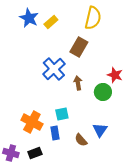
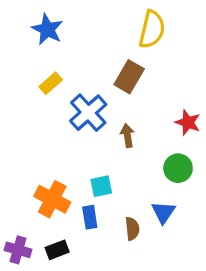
yellow rectangle: (51, 22) -> (51, 83), moved
green circle: (103, 92) -> (178, 168), moved
brown semicircle: (81, 140) -> (132, 229), turned -144

